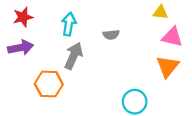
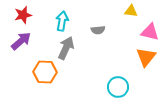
yellow triangle: (160, 12) -> (131, 11), moved
purple arrow: (21, 48) -> (21, 41), turned -30

